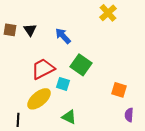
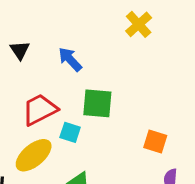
green square: (81, 65) -> (97, 103), turned -30

